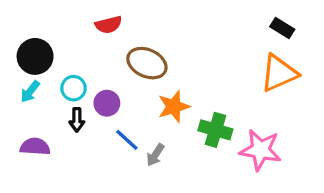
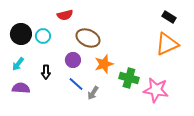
cyan circle: (73, 88) -> (43, 36), moved
cyan arrow: (30, 91) -> (18, 64), moved
purple circle: (107, 103) -> (73, 60), moved

